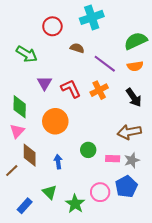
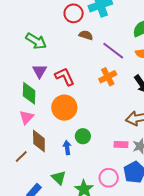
red circle: (52, 26) -> (74, 13), moved
purple triangle: (44, 83) -> (40, 71), moved
red L-shape: (71, 89) -> (65, 77), moved
green circle: (88, 150) -> (83, 136), moved

